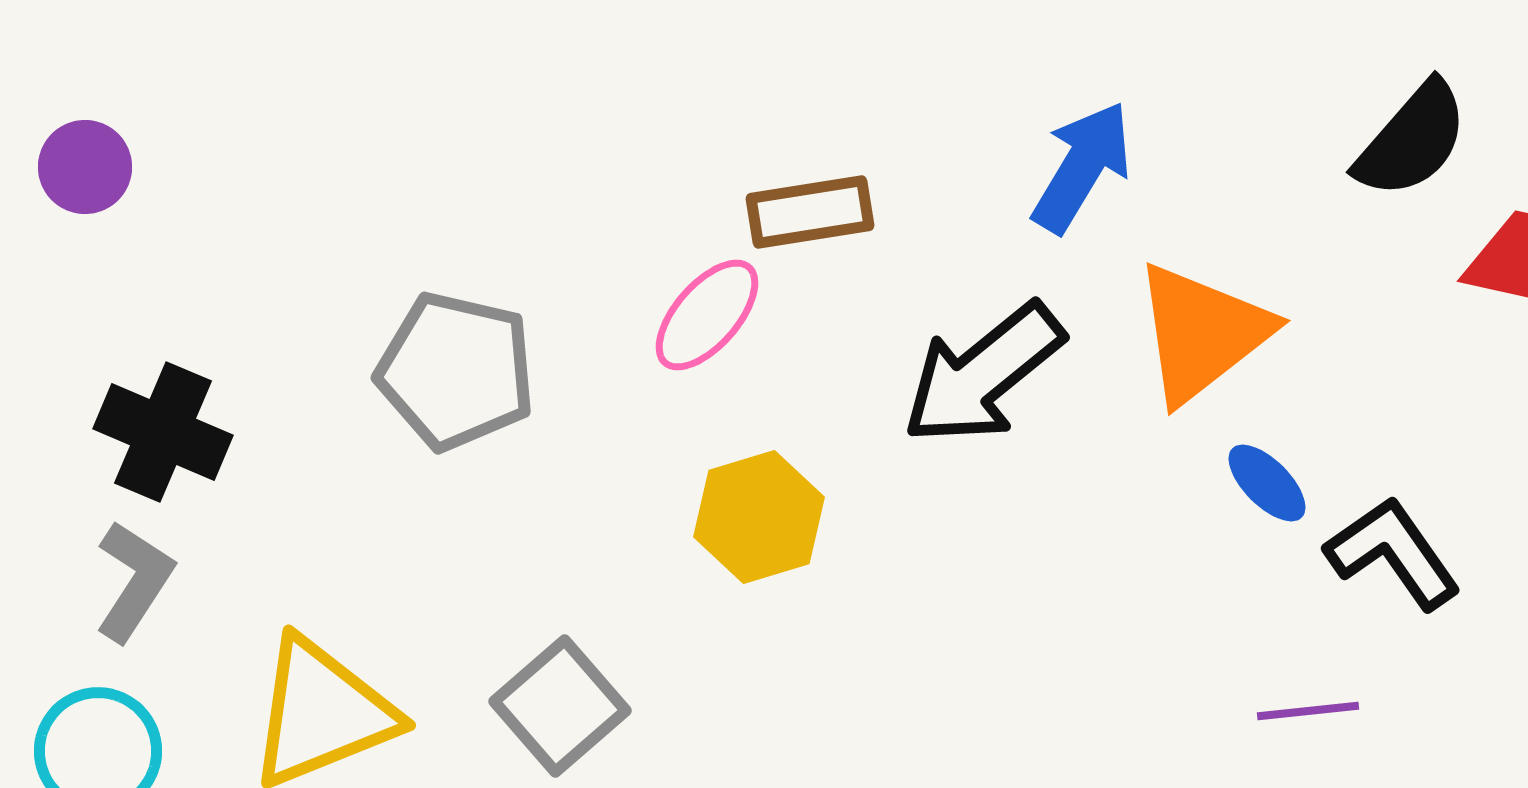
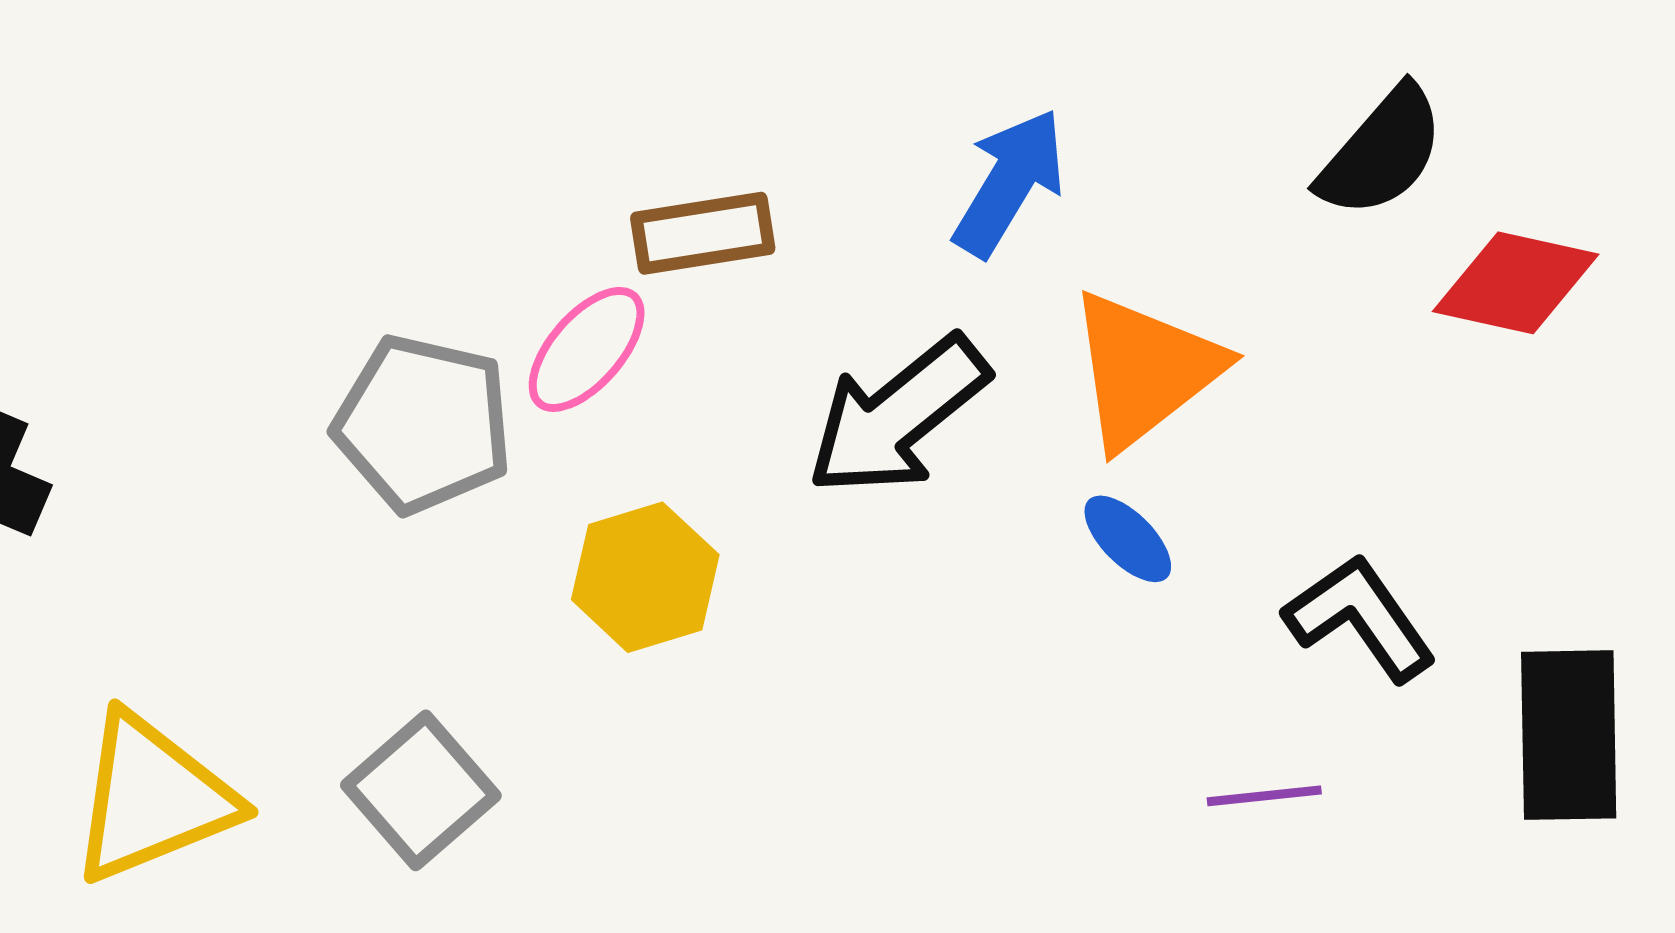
gray pentagon: (456, 371) -> (423, 424), moved
blue ellipse: (1267, 483) -> (1128, 539), moved

